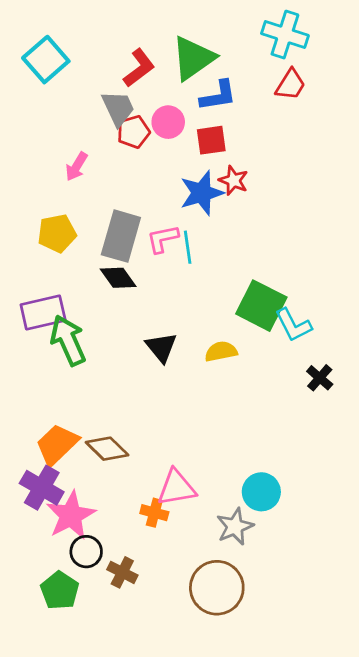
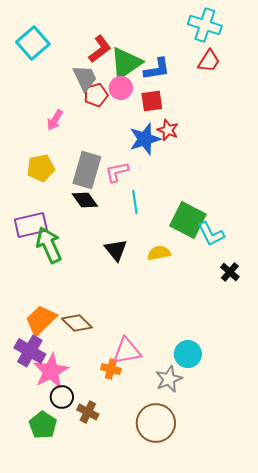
green triangle: (193, 58) -> (126, 63), moved
cyan line: (188, 247) -> (135, 202), moved

